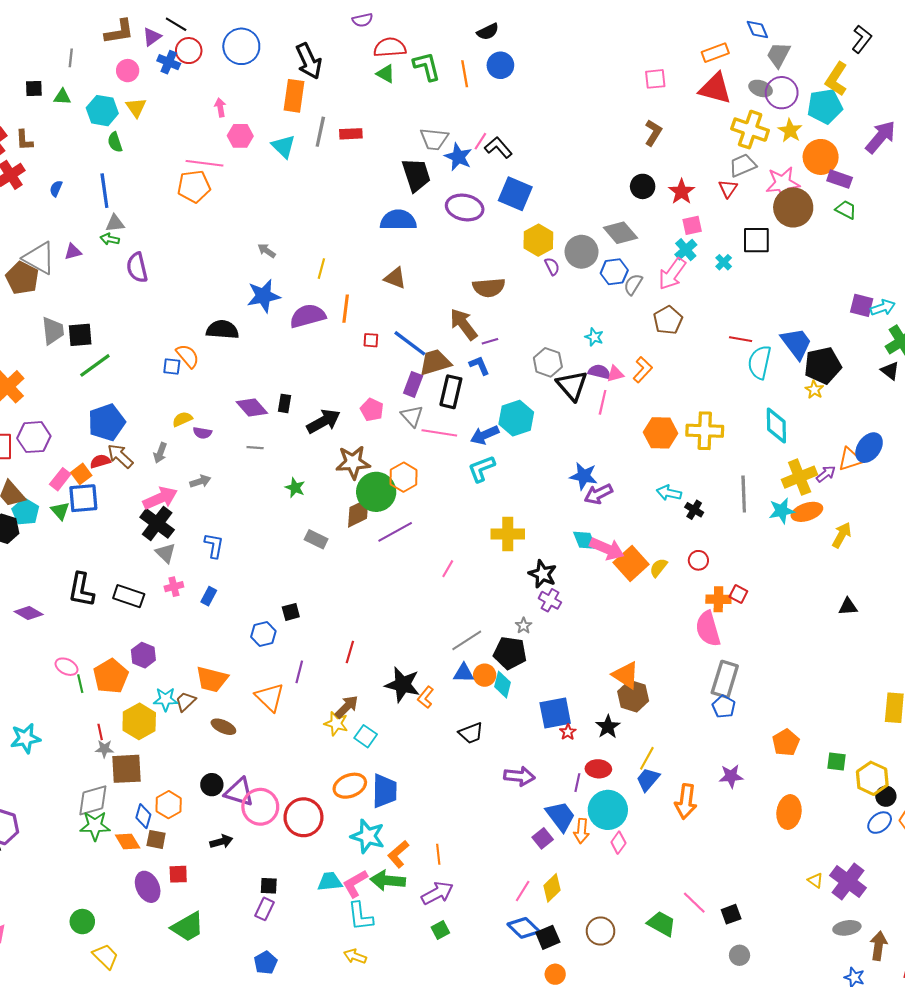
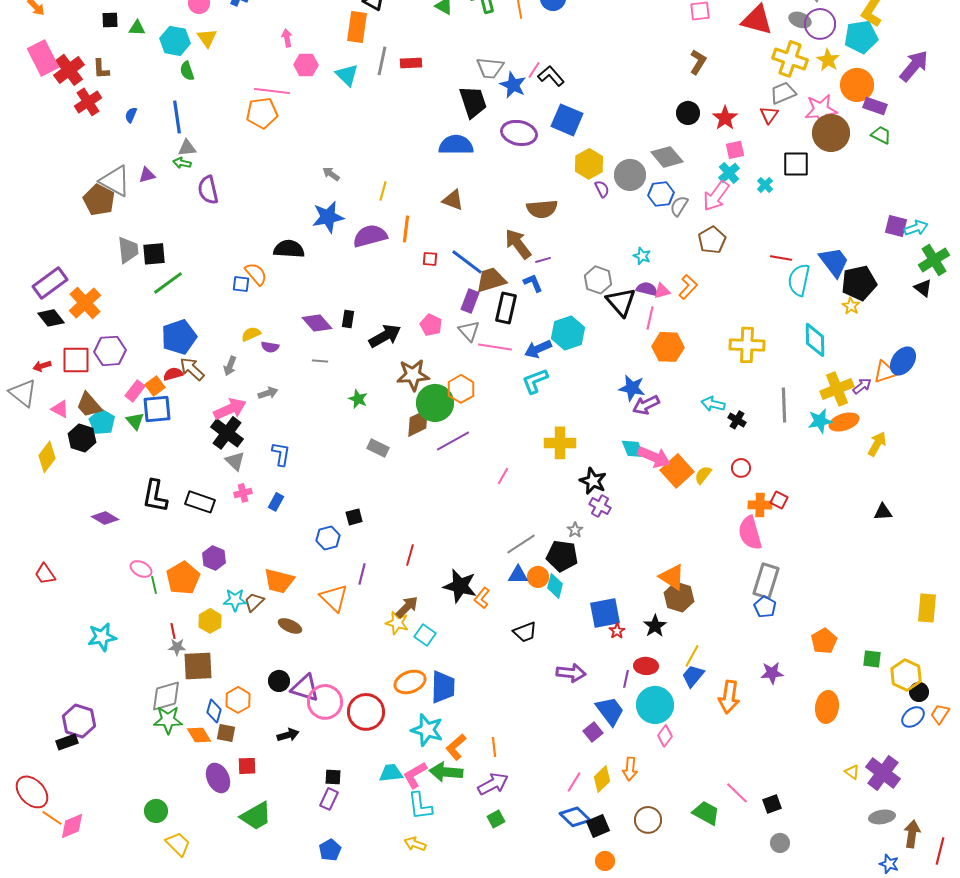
orange hexagon: (661, 433) -> (668, 347), moved
yellow hexagon: (139, 721) -> (210, 621), size x0.7
orange arrow: (582, 831) -> (630, 769), moved

